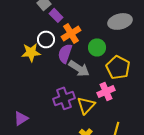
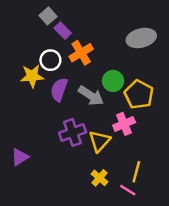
green circle: (97, 47) -> (113, 81), moved
purple semicircle: (65, 53) -> (59, 90), moved

